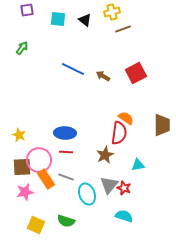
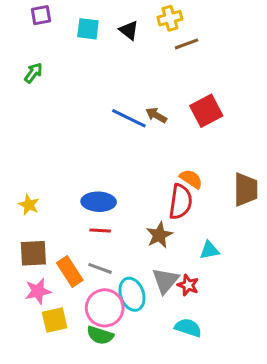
blue line: (73, 69) -> (129, 118), moved
pink circle: (39, 160) -> (105, 308), moved
yellow square: (36, 225) -> (55, 320), moved, turned -36

